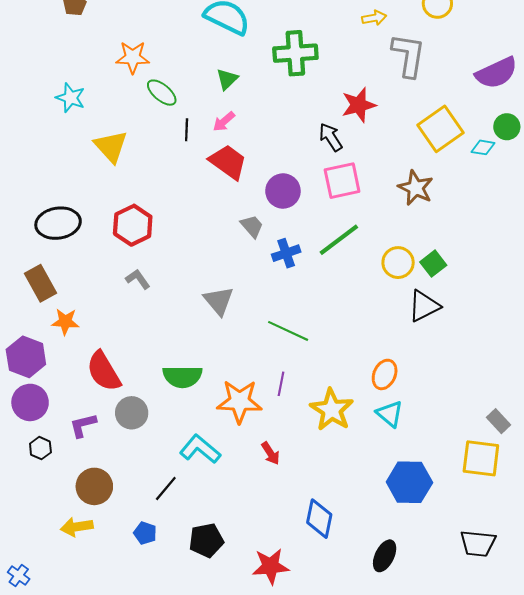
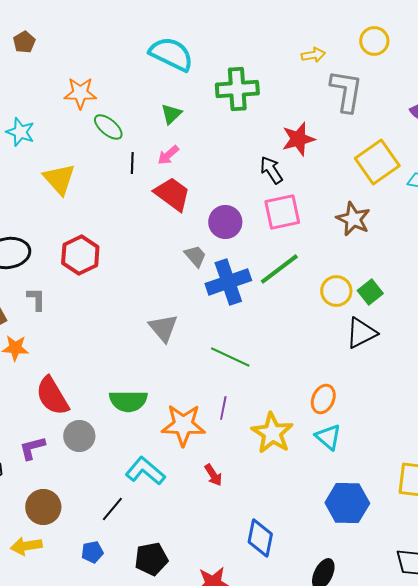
blue cross: (286, 253) -> (228, 282), size x1.6
gray L-shape: (138, 279) -> (36, 299), moved, turned 35
blue pentagon: (145, 533) -> (92, 552), turned -30

